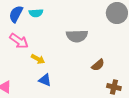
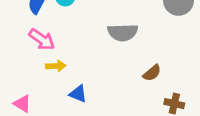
yellow arrow: (38, 59) -> (56, 66), moved, turned -32

